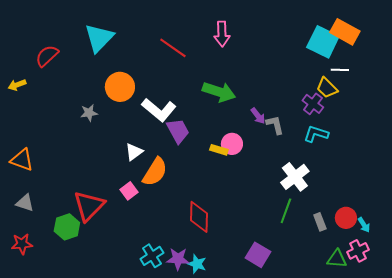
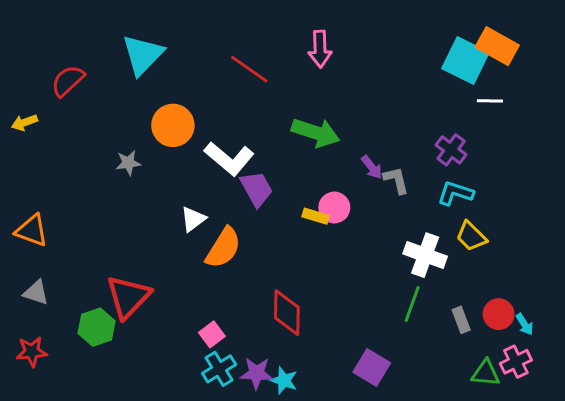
yellow trapezoid: (327, 88) -> (471, 236), moved
white cross: (295, 177) -> (425, 255), turned -32
pink square: (129, 191) -> (212, 334), moved

